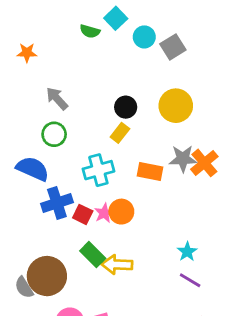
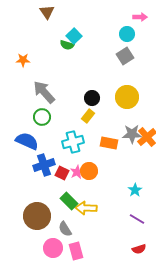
cyan square: (116, 18) -> (74, 36), moved
cyan circle: (144, 37) -> (127, 34), moved
gray arrow: (57, 99) -> (44, 92), size x1.4
cyan star: (187, 252) -> (135, 190), moved
gray semicircle: (24, 287) -> (65, 229), moved

